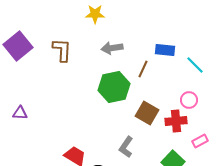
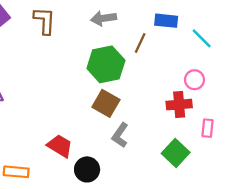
brown square: (147, 113) -> (106, 103), moved
pink rectangle: (200, 141) -> (207, 128), turned -56

